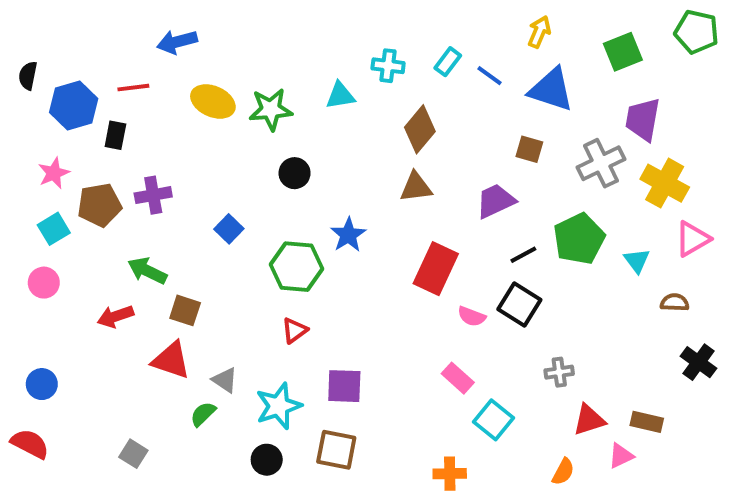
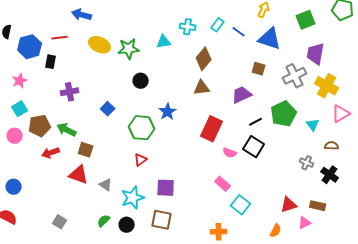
blue arrow: (177, 42) -> (82, 15), turned 30
brown pentagon: (100, 205) -> (40, 126), moved
black cross: (698, 362) -> (330, 175), moved
gray cross: (559, 372) -> (307, 163), moved, turned 32
green semicircle: (203, 414) -> (104, 221), moved

